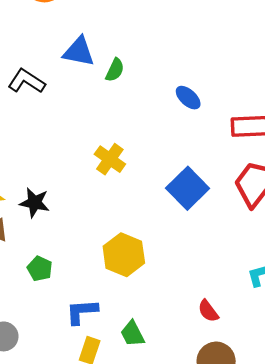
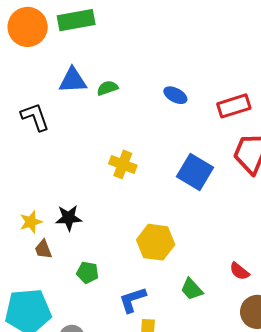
green semicircle: (115, 70) -> (107, 88), turned -120
black L-shape: (26, 81) -> (35, 117), turned 52
green trapezoid: (132, 334) -> (192, 289), moved

